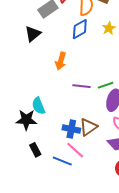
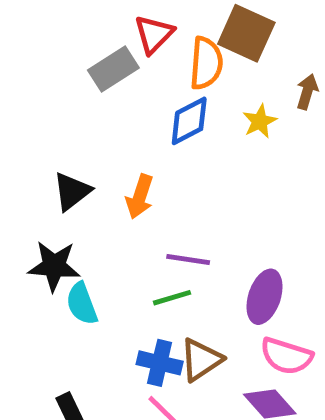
black triangle: (33, 34) -> (72, 191), moved
green line: (106, 85) -> (172, 298), moved
black star: (26, 120) -> (54, 266), moved

